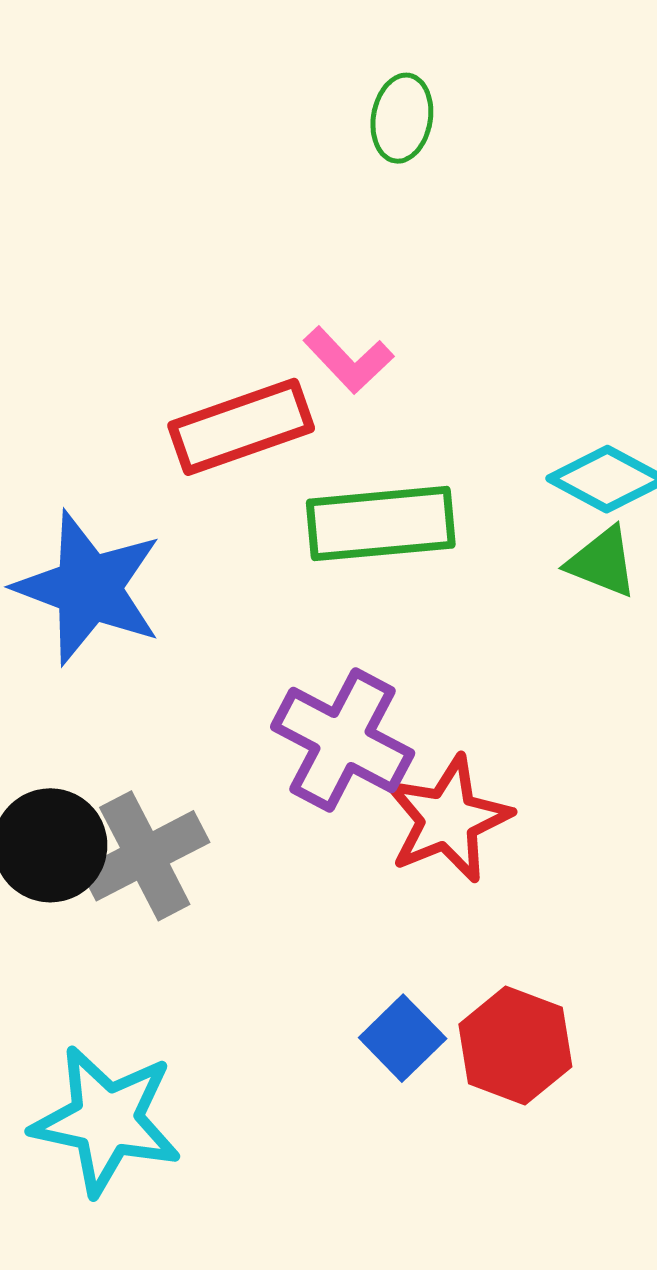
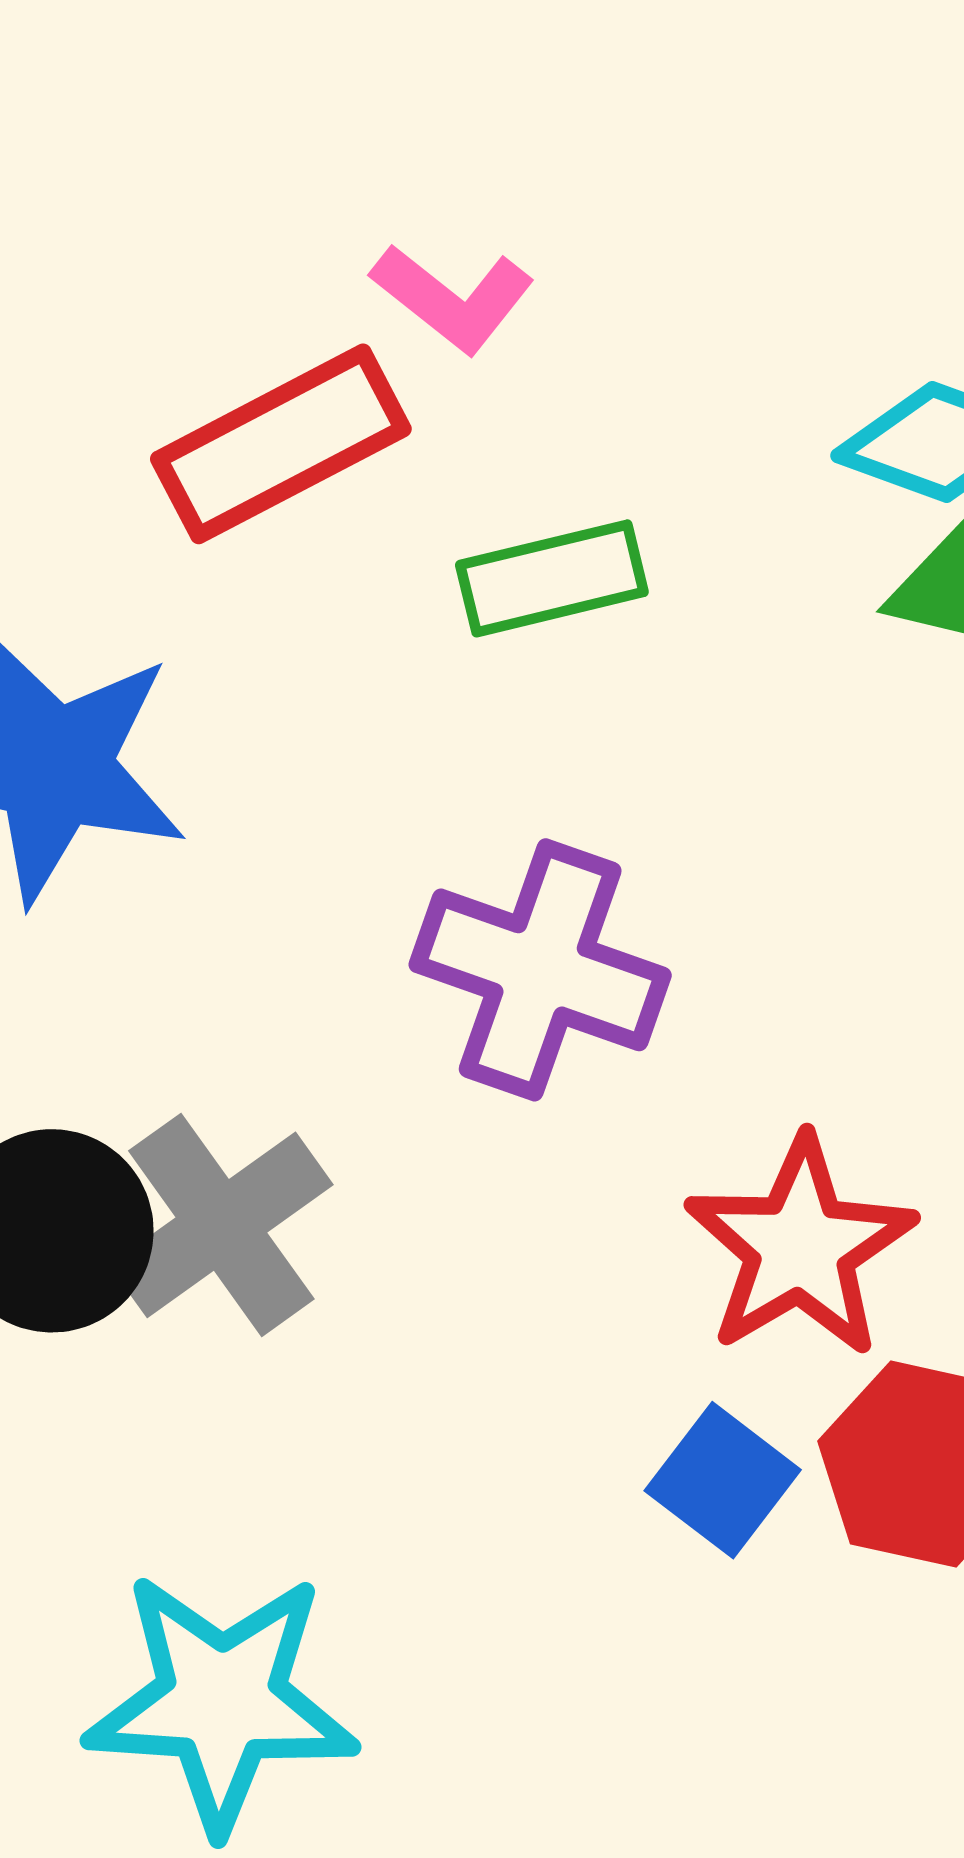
green rectangle: (381, 524) -> (552, 578), size x0.7
red star: (448, 819) -> (800, 1247), moved

